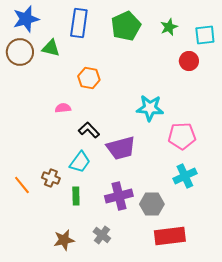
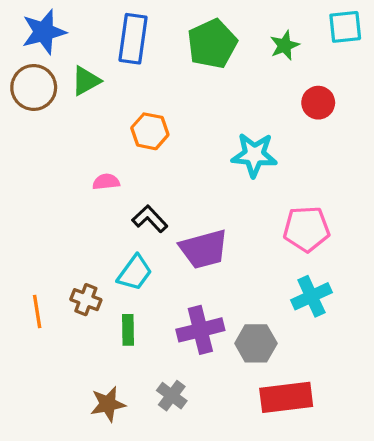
cyan square: (205, 35) -> (345, 27), moved
green triangle: (51, 48) -> (86, 81), turned -42
cyan star: (150, 108) -> (254, 155), moved
orange line: (22, 185) -> (37, 311), turned 30

